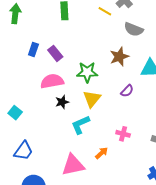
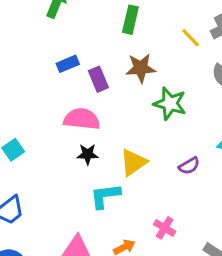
blue rectangle: (33, 49) -> (68, 64), turned 32
brown star: (119, 57) -> (141, 68), moved
green star: (87, 72) -> (170, 104), moved

